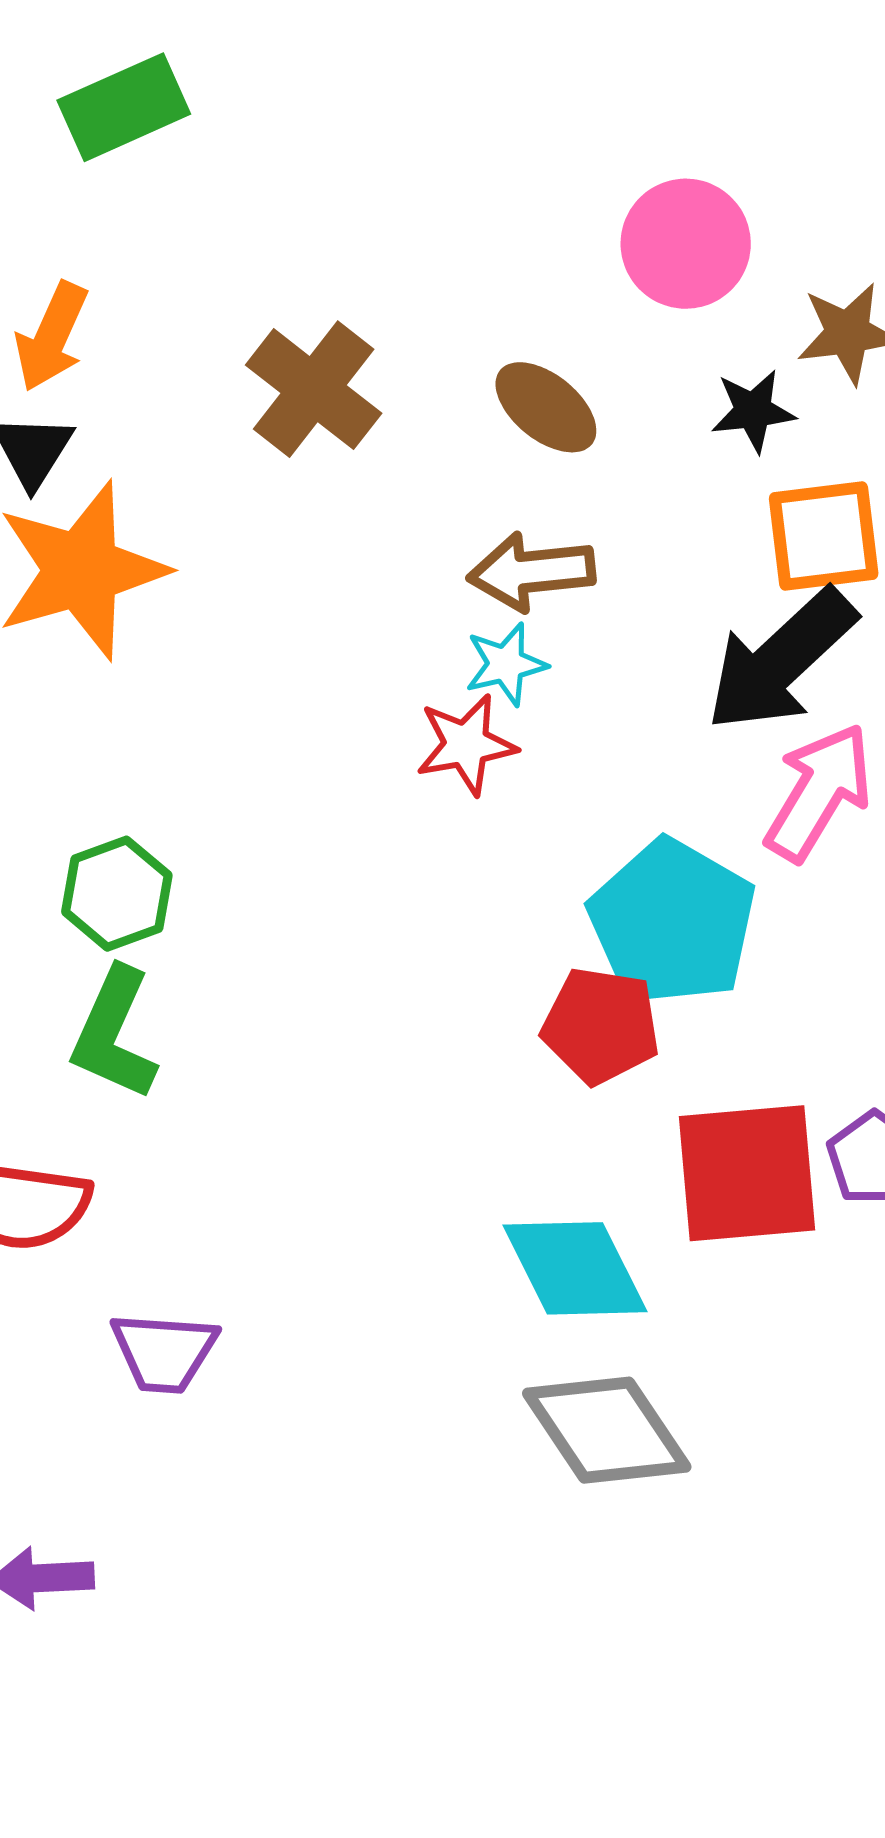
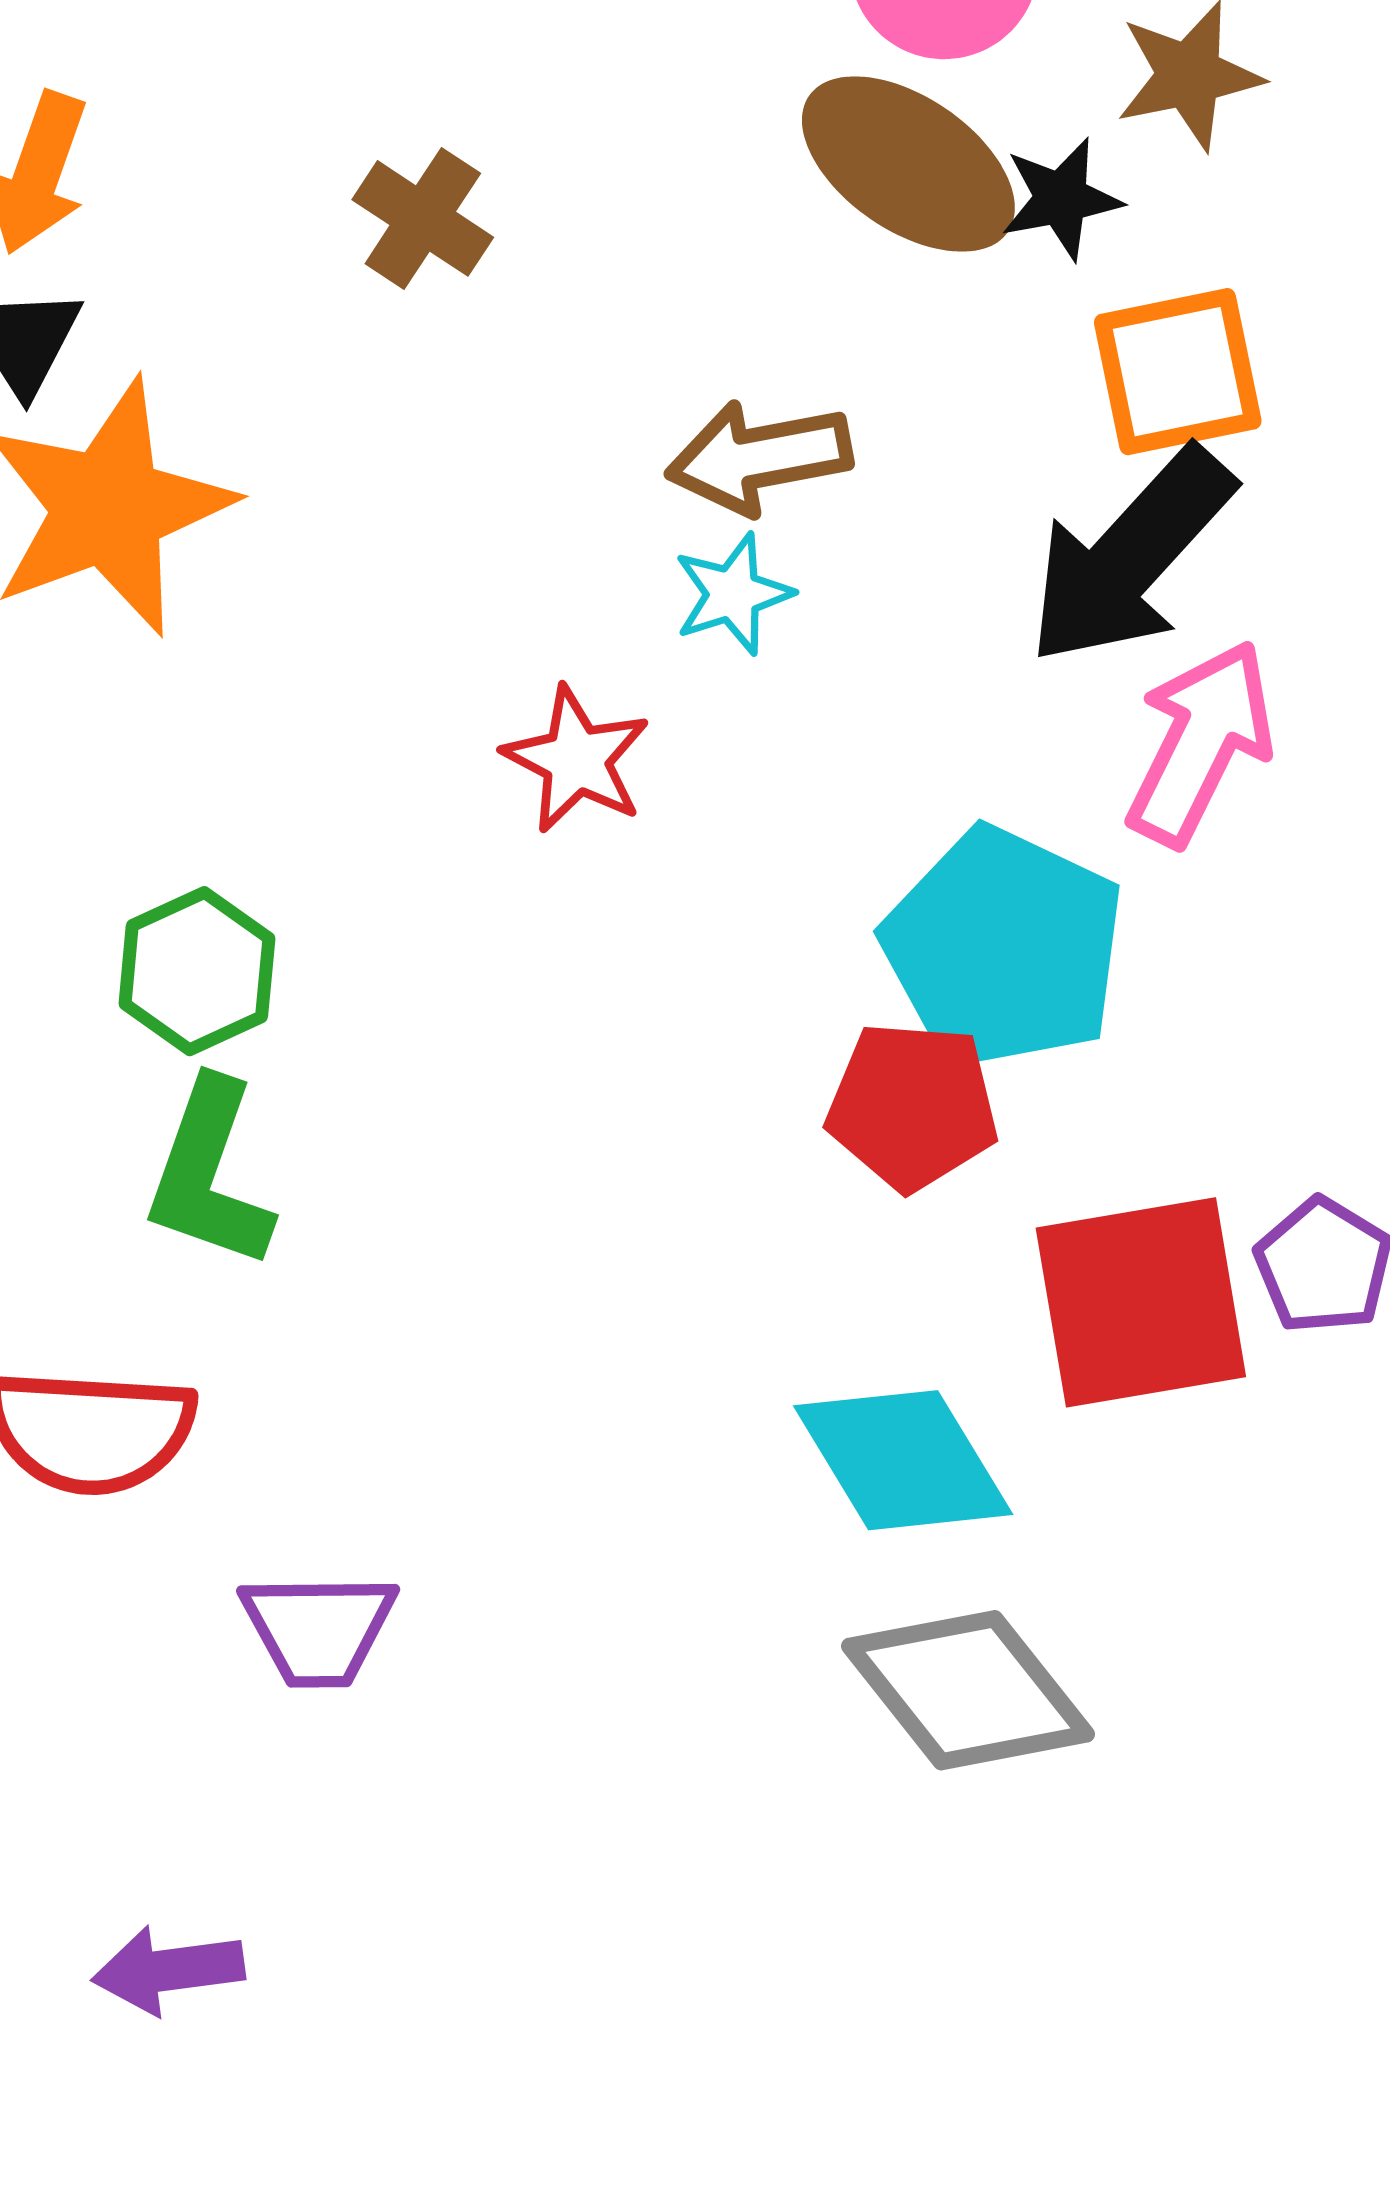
brown cross: (314, 389) -> (423, 218), size x0.7
brown ellipse: (546, 407) -> (908, 164), moved, size x1.4
red star: (466, 745) -> (576, 760), moved, turned -30

